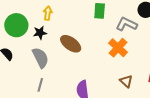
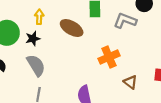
brown ellipse: (71, 44) -> (72, 28), moved
orange cross: (118, 48) -> (109, 57), moved, turned 30

